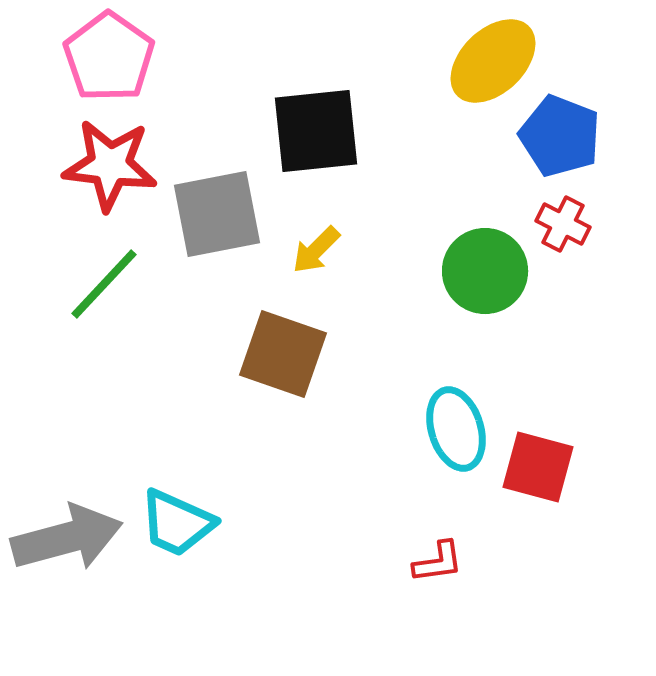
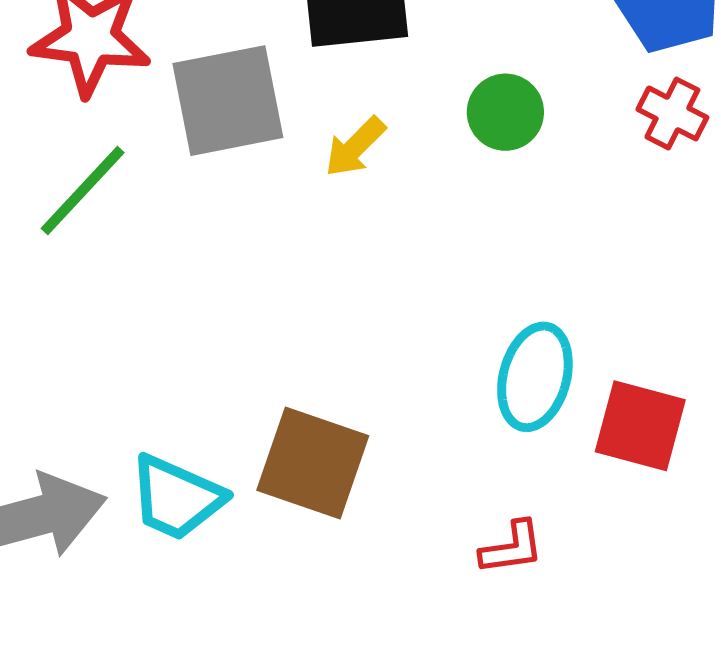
green circle: (485, 271) -> (505, 112), moved, size x0.7
brown square: (283, 354) -> (313, 463), moved
cyan ellipse: (456, 429) -> (535, 377), turned 32

